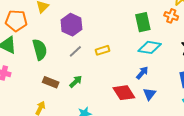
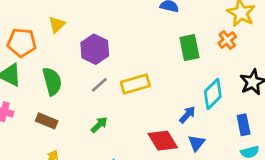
orange cross: (171, 16) -> (227, 40), turned 32
cyan diamond: (150, 47) -> (213, 94), moved, turned -55
yellow rectangle: (103, 50) -> (135, 84), size x1.5
brown rectangle: (51, 82) -> (47, 121), moved

